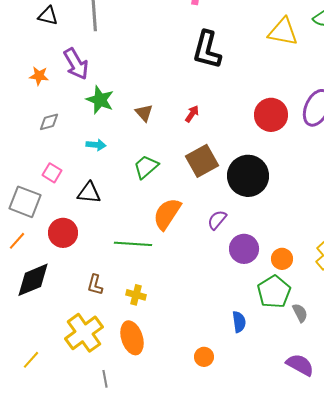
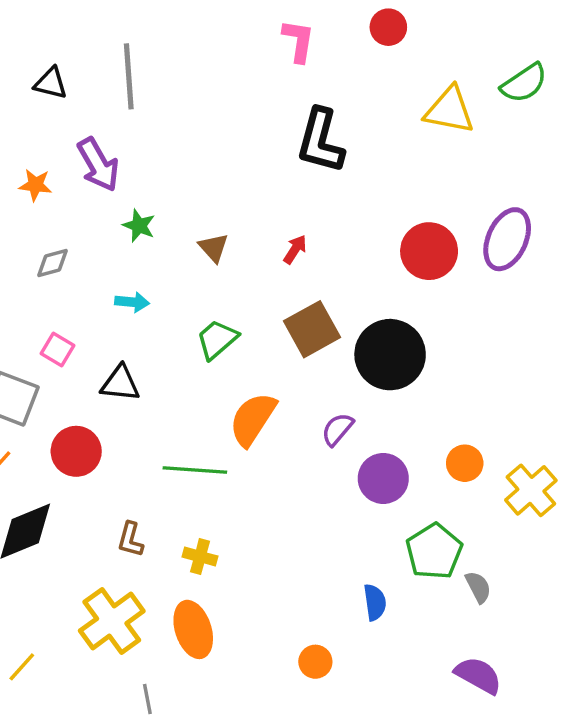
green star: (100, 100) -> (139, 226), size x0.7
orange circle: (282, 259) -> (465, 463), moved

